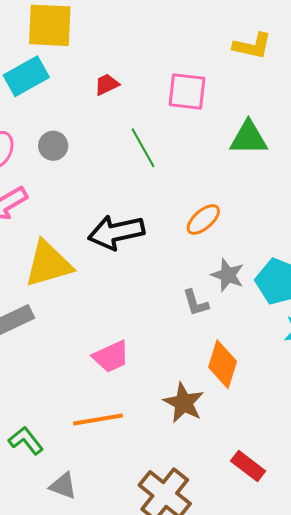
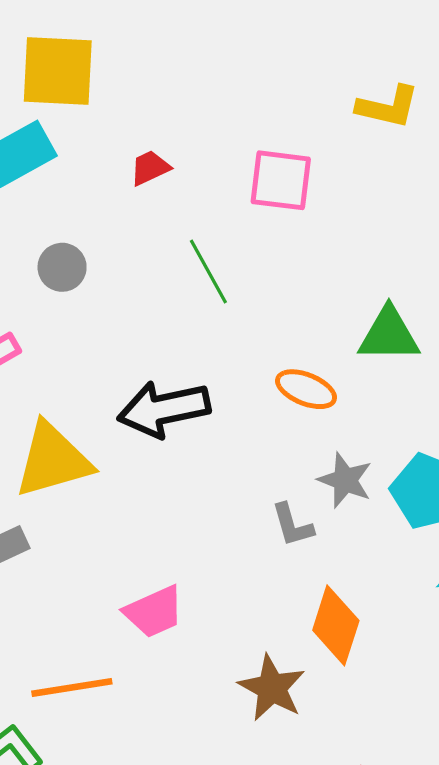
green triangle: (249, 138) -> (389, 335), moved
orange ellipse: (203, 219) -> (306, 389), turned 63
orange line: (98, 419) -> (72, 688), moved

